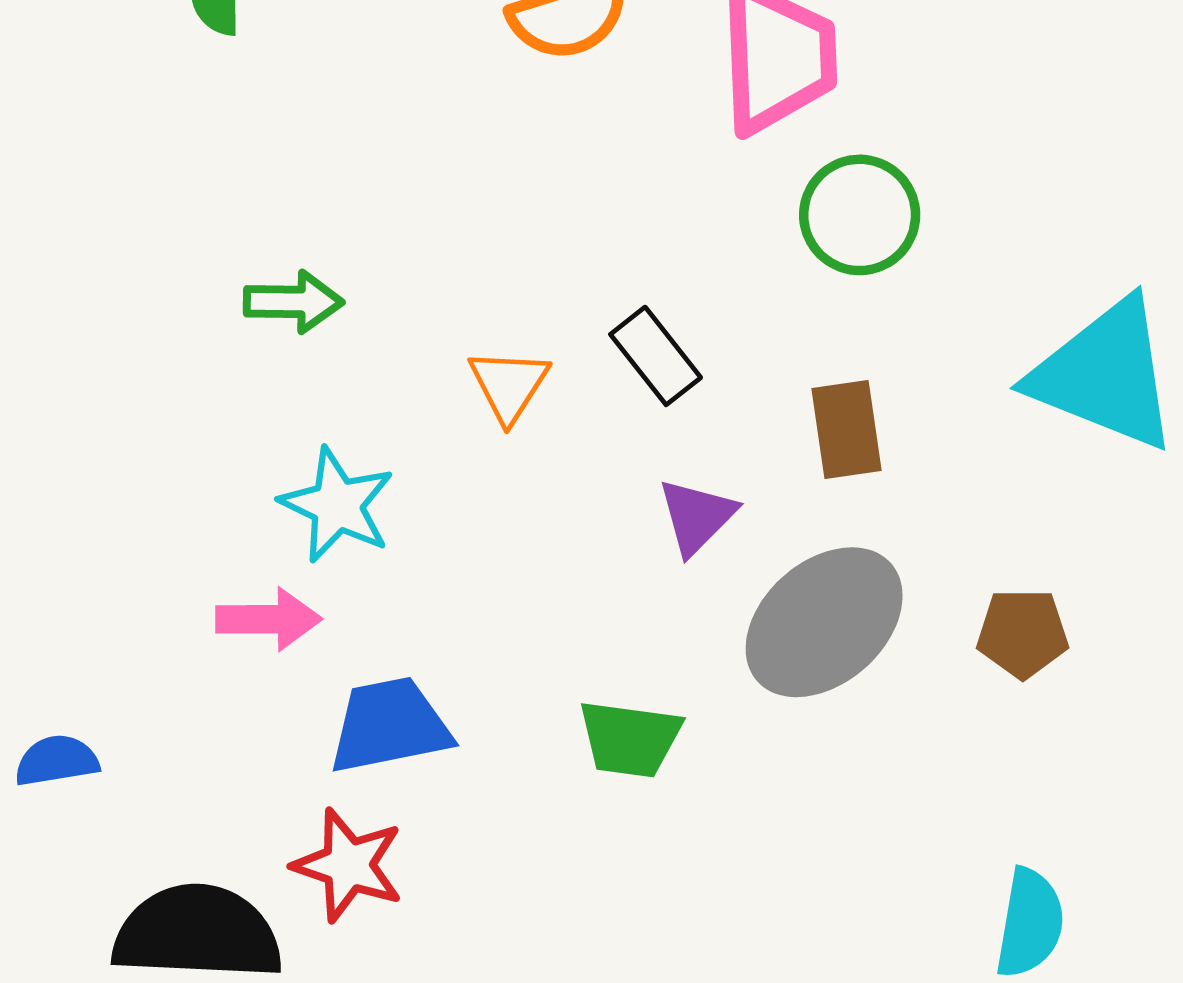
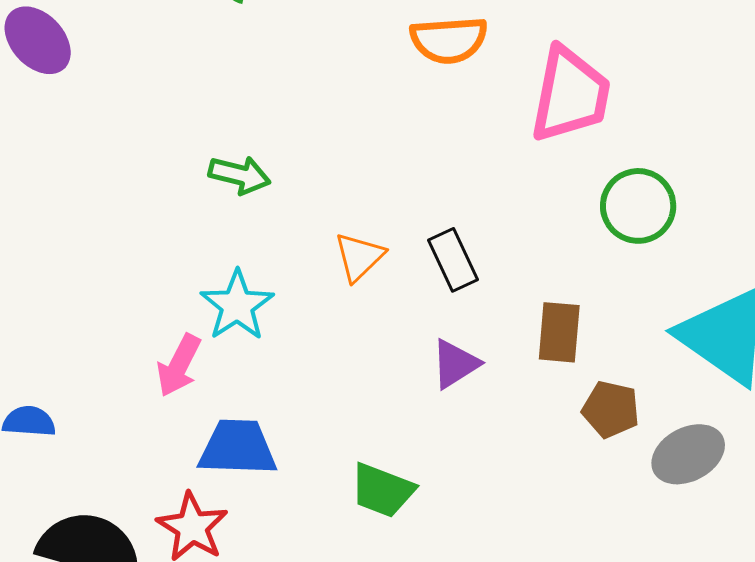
green circle: (860, 215) -> (638, 206), moved
pink arrow: (269, 619) -> (179, 365), turned 104
gray ellipse: (824, 622) -> (688, 454), moved, size x0.7
brown pentagon: (1023, 633) -> (611, 409), moved

